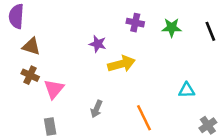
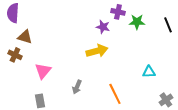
purple cross: (135, 23) -> (118, 12), moved
purple star: (98, 44) -> (103, 27), moved
brown cross: (30, 75) -> (15, 55), moved

